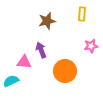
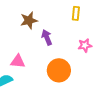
brown star: (47, 21) -> (29, 20), moved
purple arrow: (41, 50) -> (47, 37), moved

